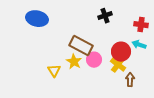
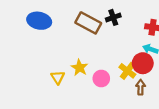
brown rectangle: (81, 46) -> (88, 23), moved
red circle: (121, 52) -> (143, 63), moved
pink circle: (94, 60) -> (101, 78), moved

